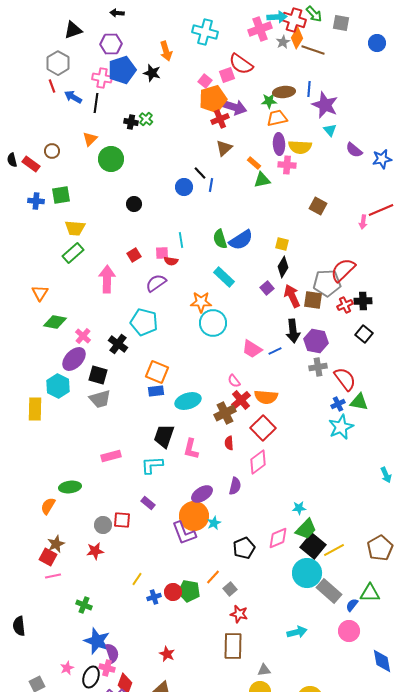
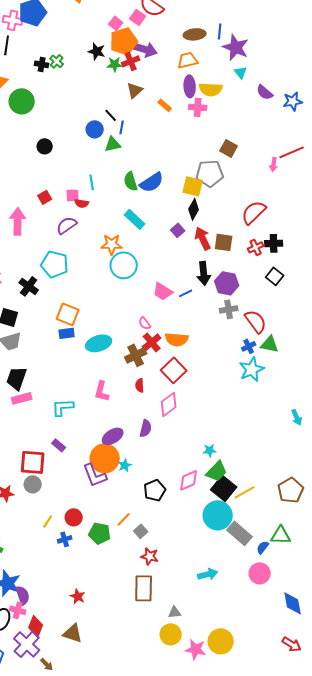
black star: (152, 73) -> (97, 51), moved
pink square: (227, 75) -> (138, 17), turned -35
green star: (269, 101) -> (115, 64), moved
green triangle: (262, 180) -> (113, 144), moved
yellow square: (282, 244) -> (193, 186), size x1.5
gray pentagon: (327, 283) -> (210, 173), moved
black trapezoid: (164, 436) -> (17, 378), moved
red square: (122, 520) -> (33, 462), size x1.5
gray circle: (103, 525) -> (33, 484), moved
red circle: (173, 592) -> (74, 517), moved

